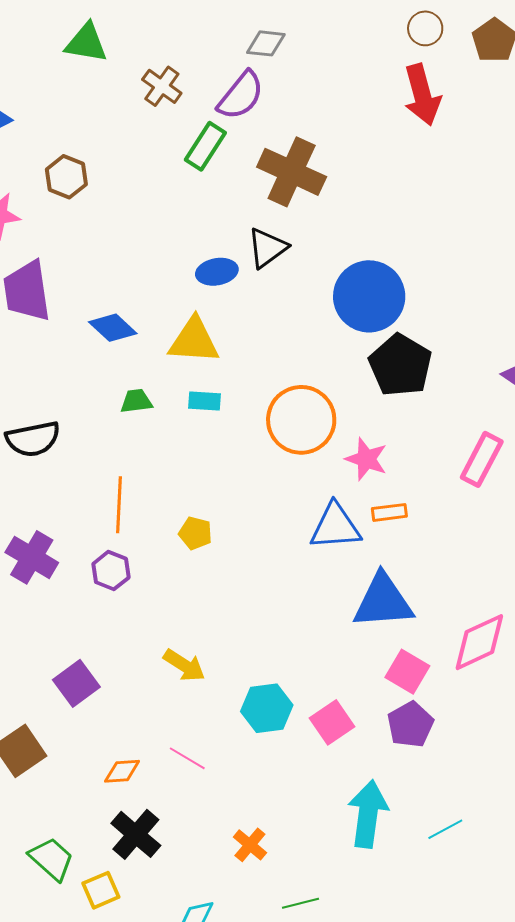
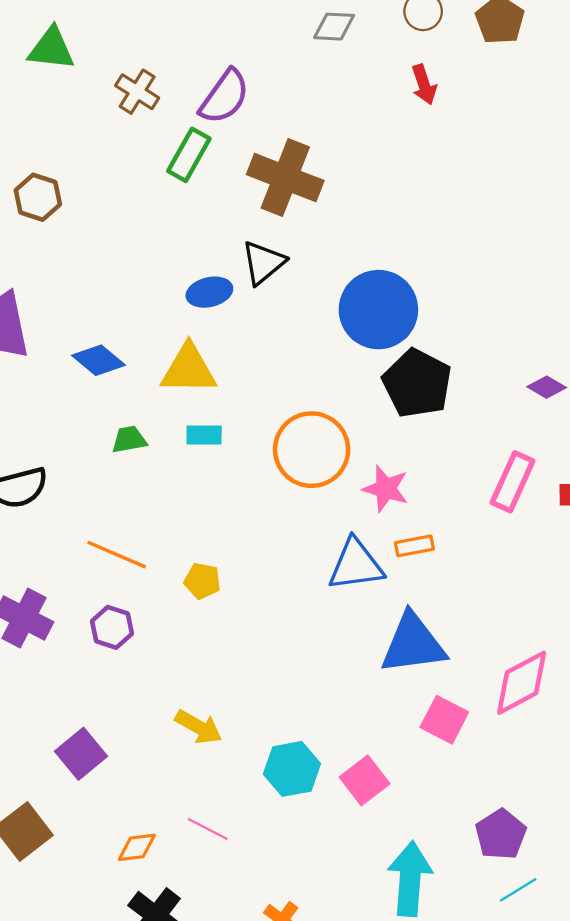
gray diamond: (266, 43) -> (334, 27), moved
red arrow: (422, 95) -> (424, 85), size x0.6
orange line: (119, 505) -> (117, 555), turned -66
purple pentagon: (410, 725) -> (501, 834), moved
cyan line: (445, 829) -> (518, 890), moved

